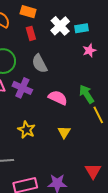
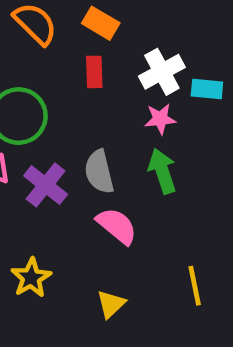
pink star: (89, 50) -> (160, 119), moved
gray semicircle: (40, 64) -> (99, 172), moved
green arrow: (87, 94) -> (162, 171), moved

